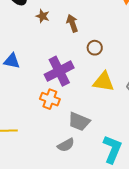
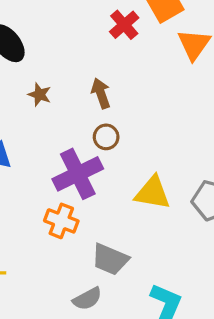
brown star: (43, 16) -> (40, 95), moved
brown circle: (95, 48) -> (106, 137), moved

